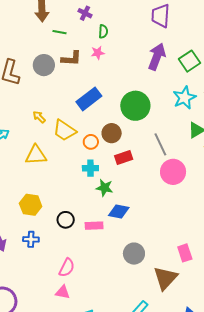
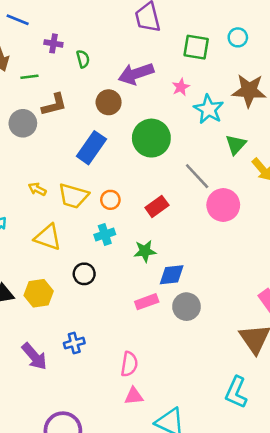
pink star: (98, 53) -> (181, 87), moved
purple arrow: (157, 57) -> (136, 74), moved, turned -112
green square: (190, 61) -> (196, 47), moved, turned -30
brown circle: (112, 133) -> (109, 102), moved
yellow triangle: (36, 155) -> (48, 237), turned 40
cyan cross: (90, 168) -> (105, 234), moved
yellow hexagon: (31, 205) -> (39, 293), moved
black circle: (66, 220) -> (84, 274), moved
gray circle: (134, 254) -> (186, 307), moved

